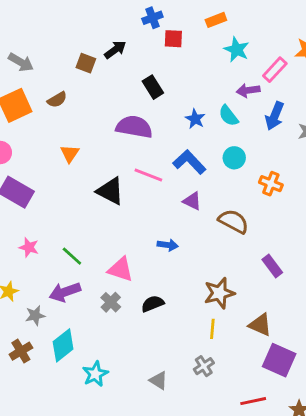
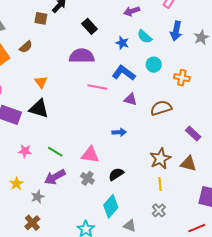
purple arrow: (248, 90) -> (132, 11), moved
black triangle: (110, 191) -> (39, 109), moved
brown semicircle: (233, 221) -> (161, 108), turned -35
brown triangle: (260, 325) -> (188, 164), moved
cyan diamond: (63, 345) -> (111, 206), moved

